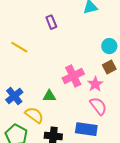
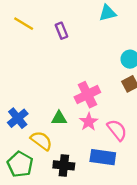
yellow line: (19, 47) -> (24, 24), moved
pink star: (95, 84) -> (89, 122), moved

